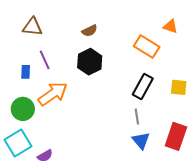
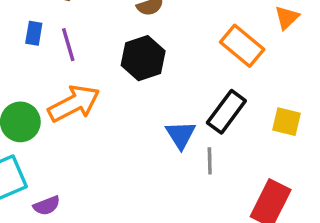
orange triangle: (171, 26) -> (287, 18), turned 49
blue rectangle: (26, 72) -> (34, 33), moved
blue triangle: (141, 141) -> (181, 135), moved

